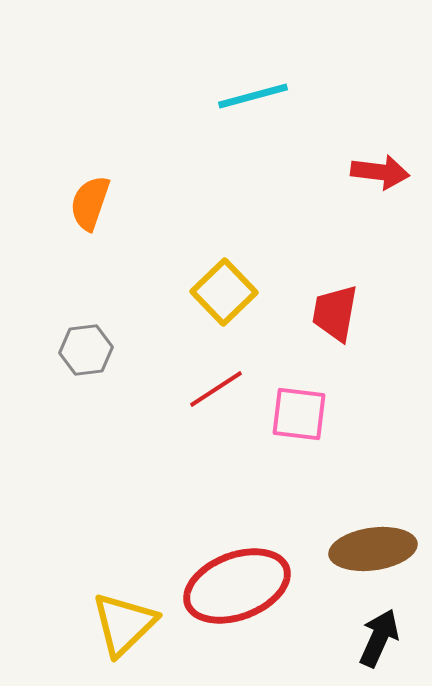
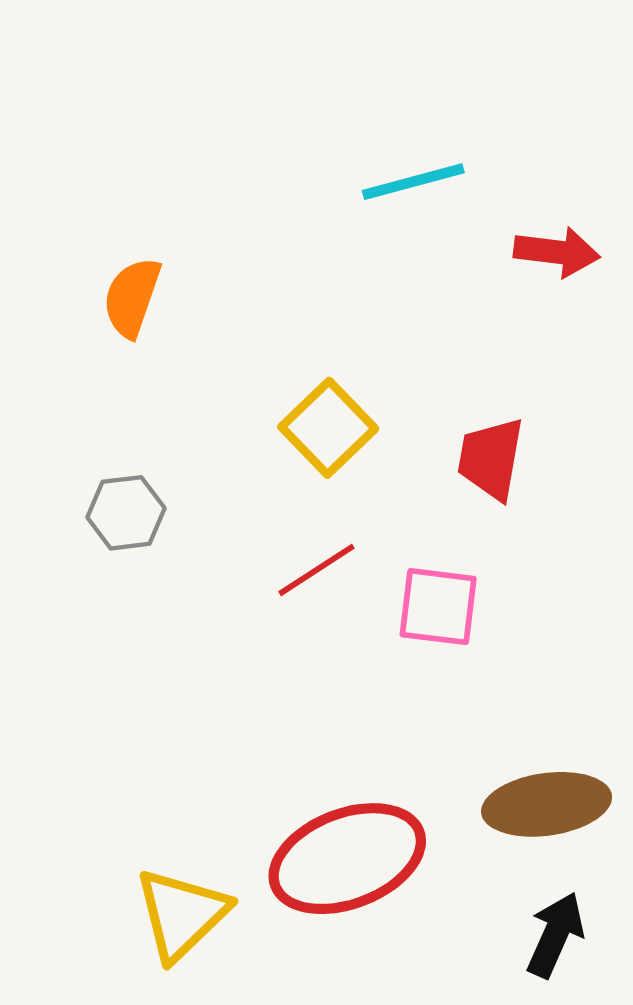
cyan line: (253, 96) -> (413, 182), moved

